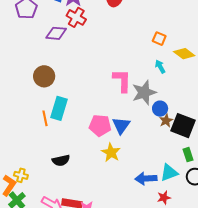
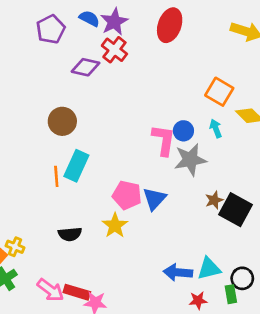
orange square: (159, 39) -> (219, 92), size x1.5
blue circle: (160, 109) -> (183, 131), moved
yellow star: (111, 152) -> (115, 225), moved
green rectangle: (188, 155) -> (231, 294), moved

